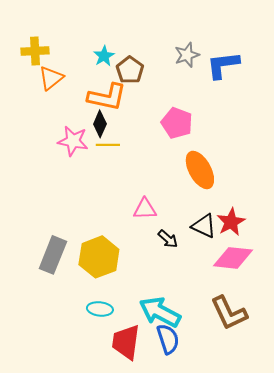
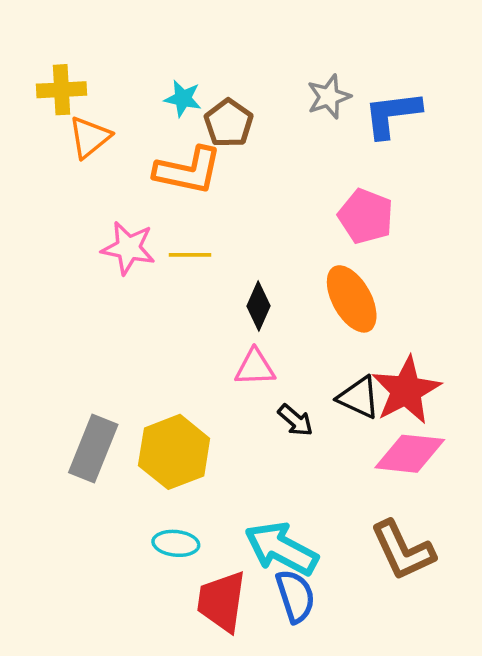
cyan star: (104, 56) -> (183, 98), turned -30
pink pentagon: (177, 123) -> (366, 216), moved
black diamond: (100, 124) -> (258, 306), moved
red star: (231, 222) -> (406, 390), size x1.4

